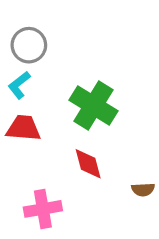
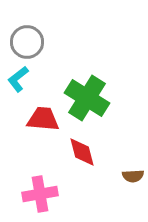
red trapezoid: (23, 128) -> (43, 119), moved

